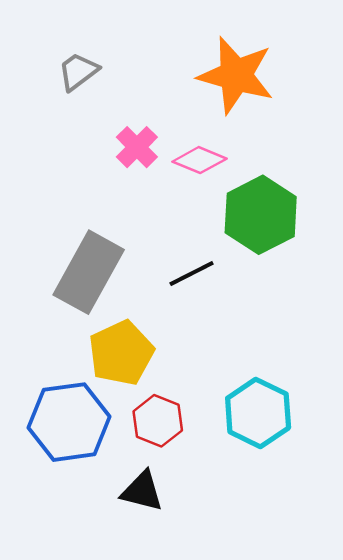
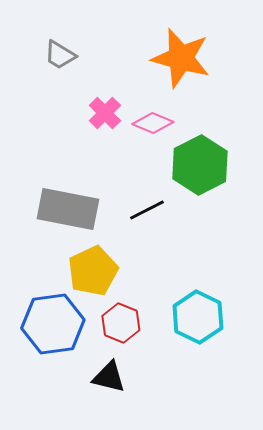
gray trapezoid: (78, 71) -> (60, 55), turned -112
gray rectangle: (89, 272) -> (68, 209), turned 72

